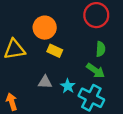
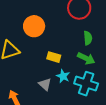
yellow rectangle: (55, 51) -> (54, 57), moved
gray triangle: (45, 82) -> (45, 84), moved, turned 48

